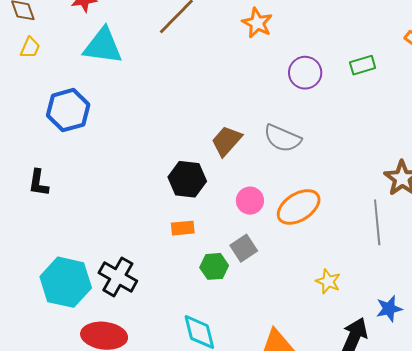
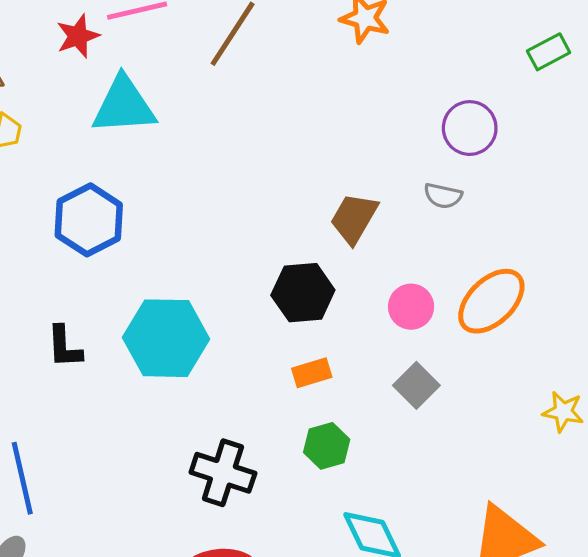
purple circle: (305, 73) -> (470, 128), moved
gray semicircle: (282, 138) -> (443, 196), size x0.6
green hexagon: (214, 266) -> (327, 446), moved
cyan hexagon: (66, 282) -> (166, 338), moved

